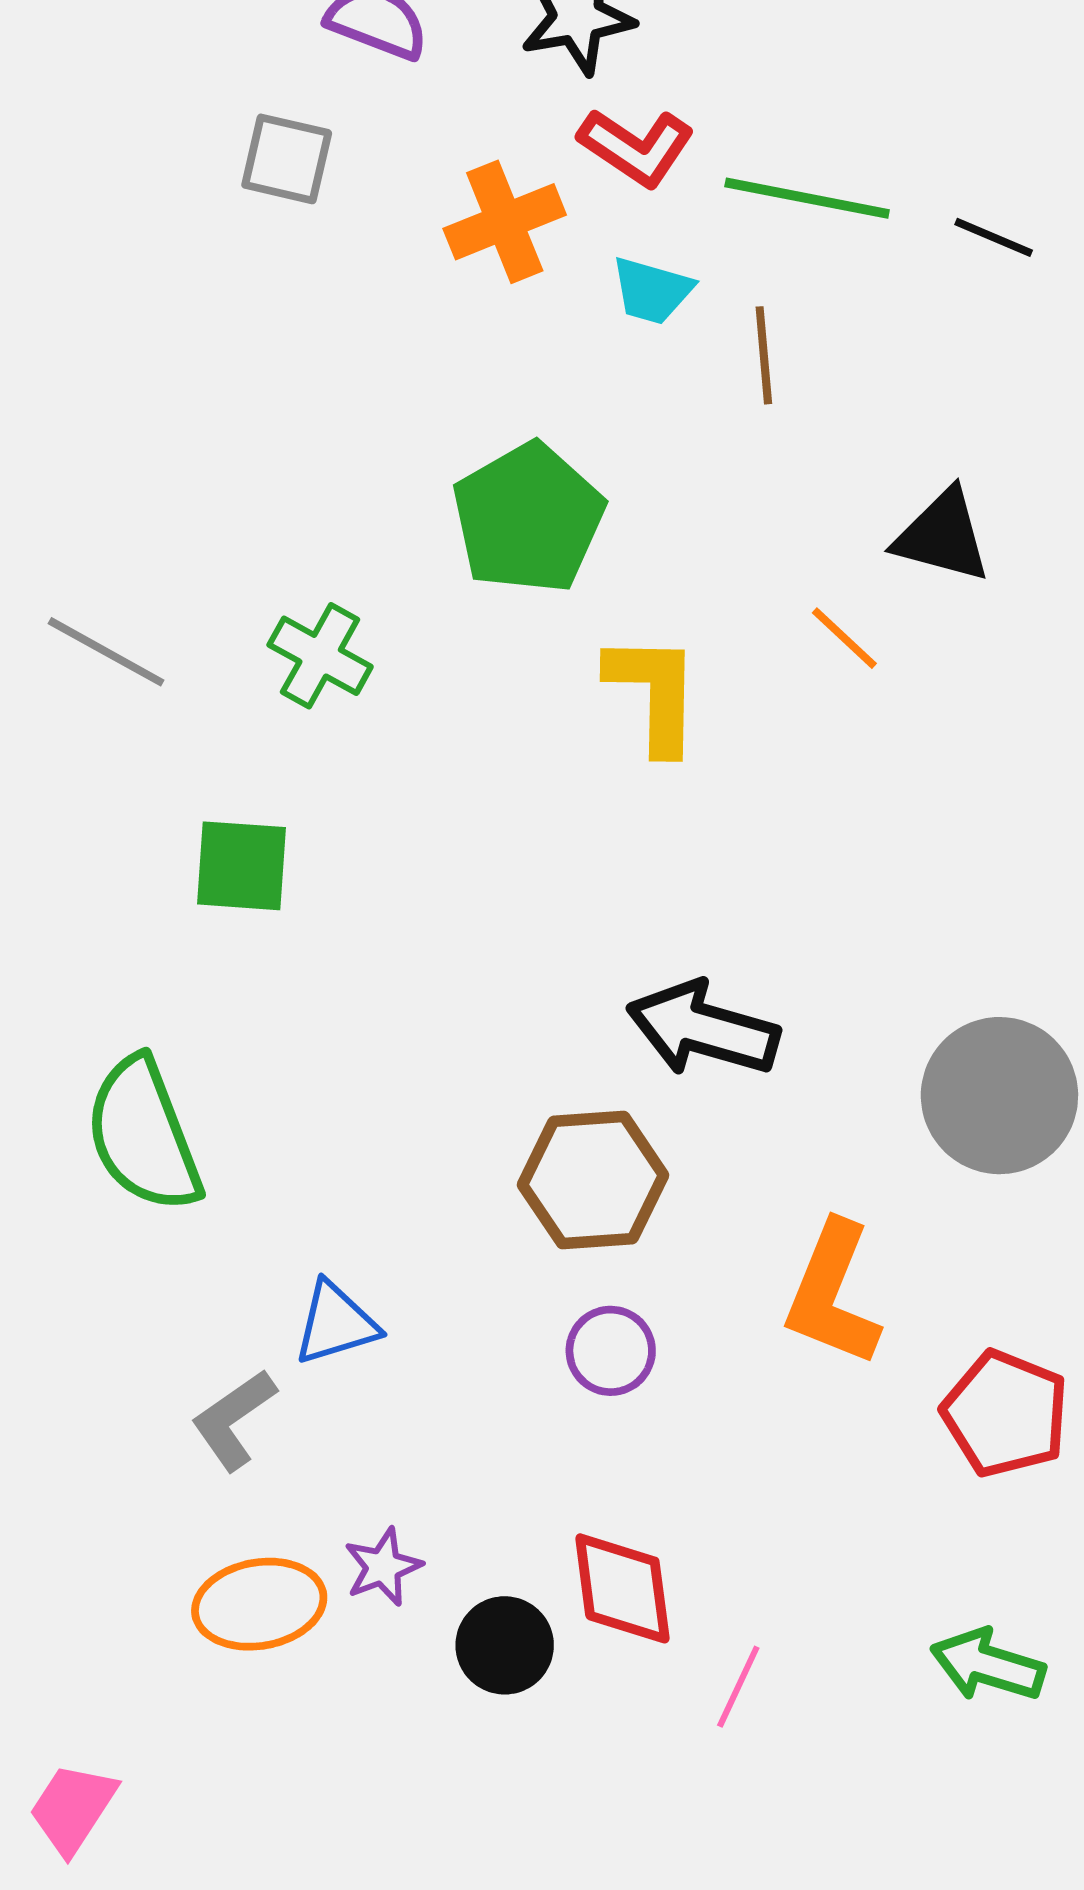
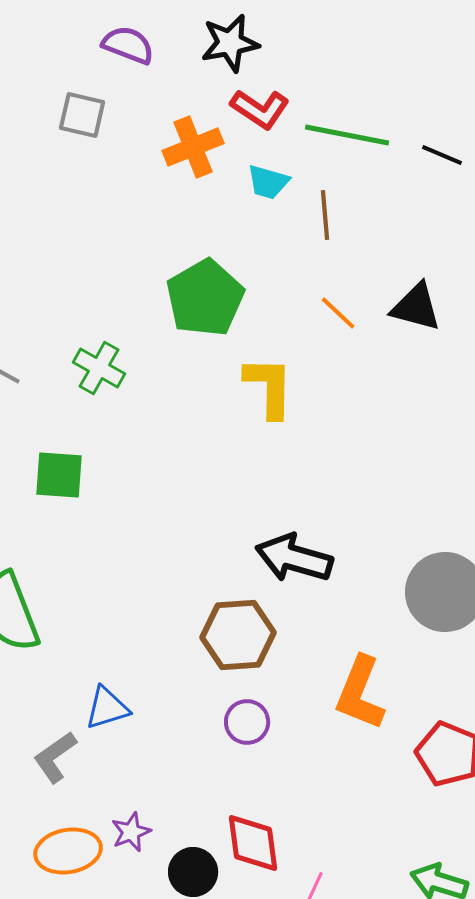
orange line: (844, 638) -> (338, 313), moved

